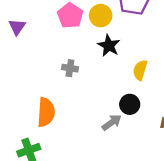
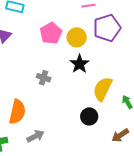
yellow semicircle: (140, 70) -> (103, 89), size x1.4
gray arrow: (112, 123) -> (35, 136), moved

